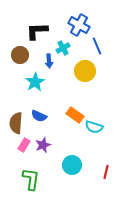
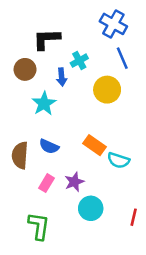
blue cross: (79, 25) -> (113, 24), moved
pink rectangle: (24, 145) -> (46, 183), moved
purple star: (43, 145) -> (74, 182), moved

